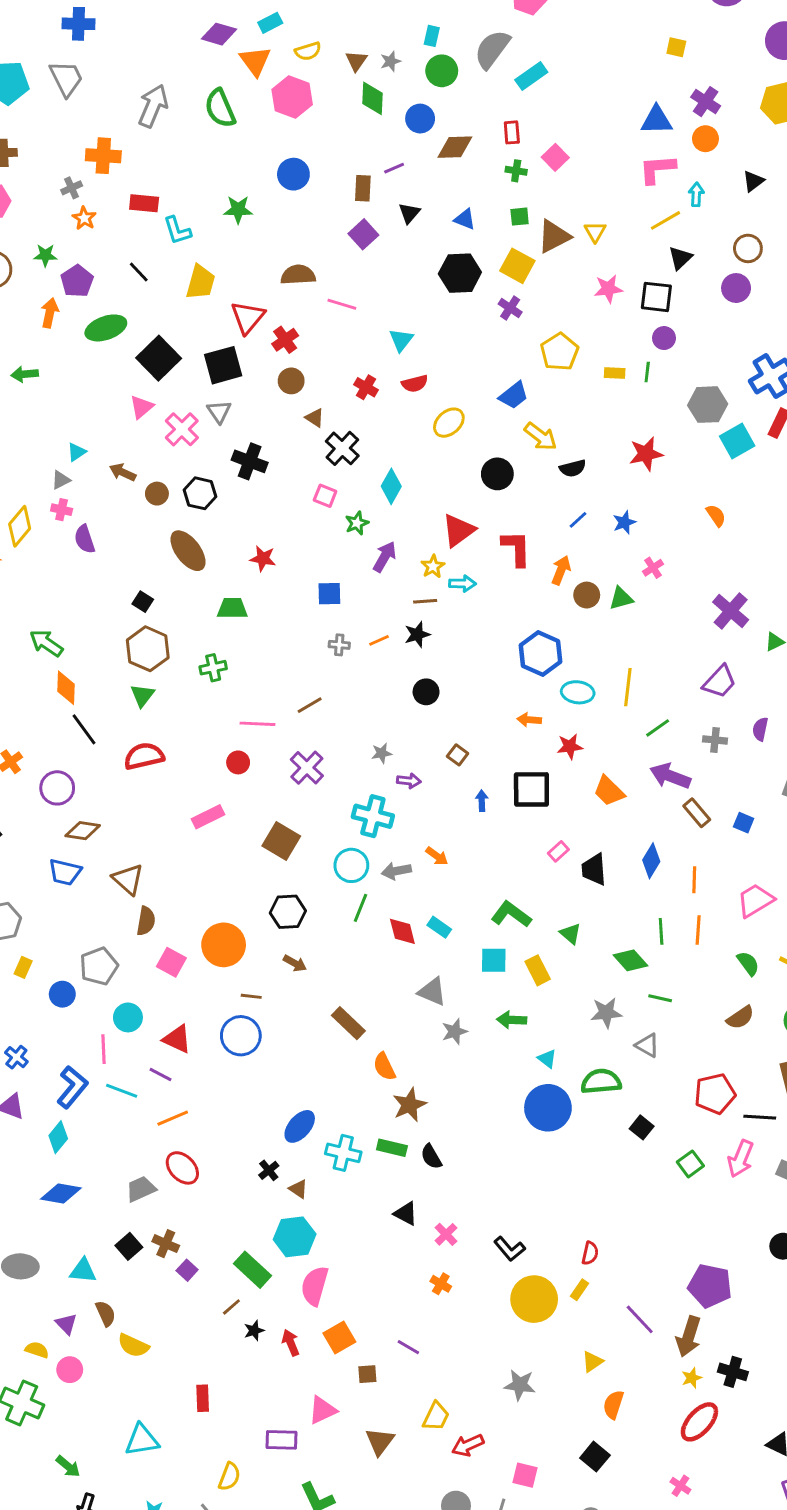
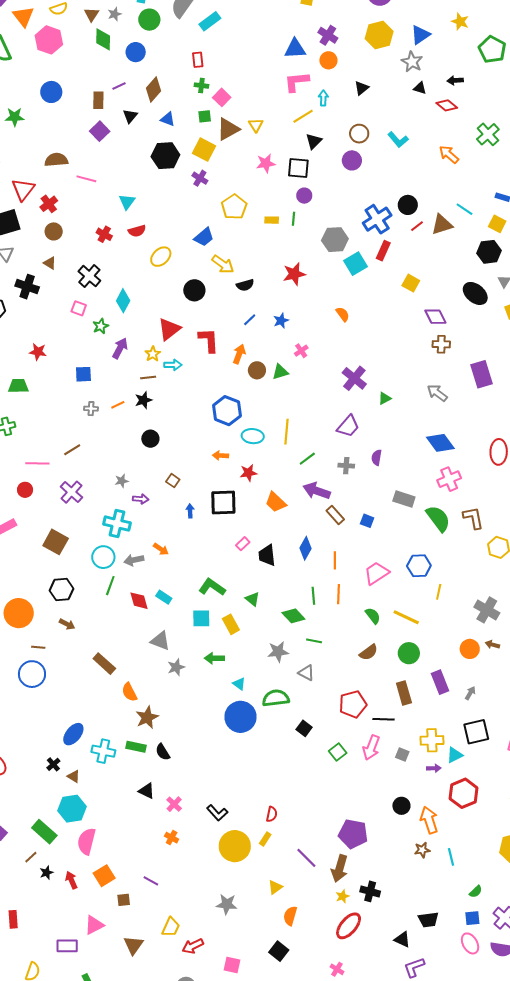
brown diamond: (455, 147) -> (154, 89), moved, turned -45
pink square: (555, 157) -> (222, 97), moved
brown triangle: (315, 418) -> (50, 263), moved

